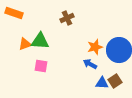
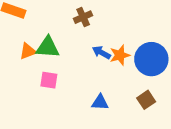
blue arrow: (90, 64) -> (101, 53), moved
blue triangle: (102, 83) -> (100, 102), moved

